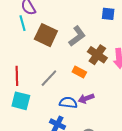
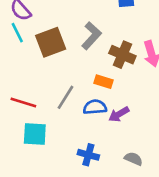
brown square: (46, 35) -> (51, 42), turned -35
red line: (17, 76) -> (23, 103), turned -60
blue semicircle: (68, 103) -> (95, 107), moved

